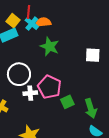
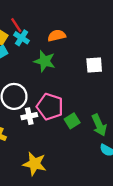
red line: (29, 12) -> (16, 25), turned -32
orange semicircle: (43, 22) -> (57, 36), moved

